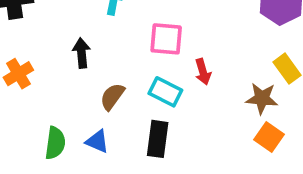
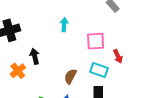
black arrow: (82, 53) -> (35, 56), moved

